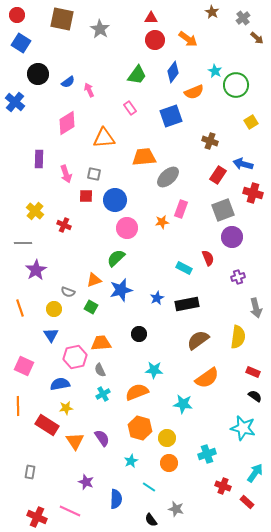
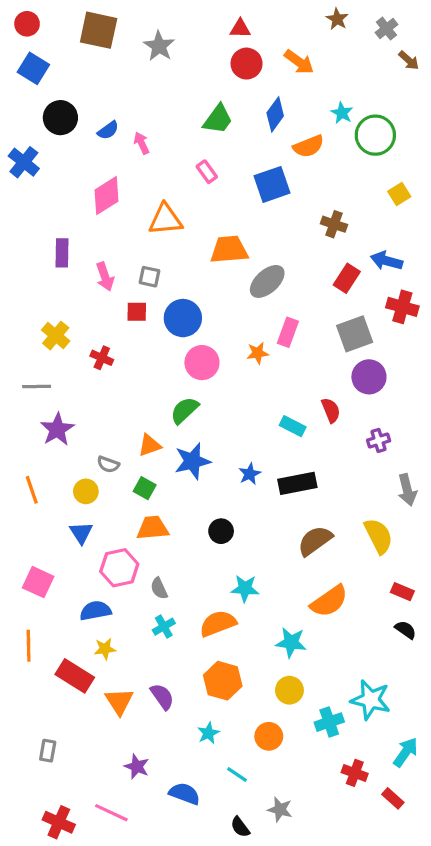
yellow semicircle: (238, 337) -> (379, 536), turned -35
orange trapezoid: (101, 343) -> (153, 528), moved
cyan star: (243, 428) -> (371, 700), moved
yellow circle: (167, 438) -> (289, 690), moved
blue semicircle: (116, 499) -> (184, 794), turned -72

